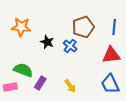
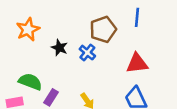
orange star: (21, 27) -> (28, 29), turned -30
blue line: (114, 27) -> (137, 17), moved

